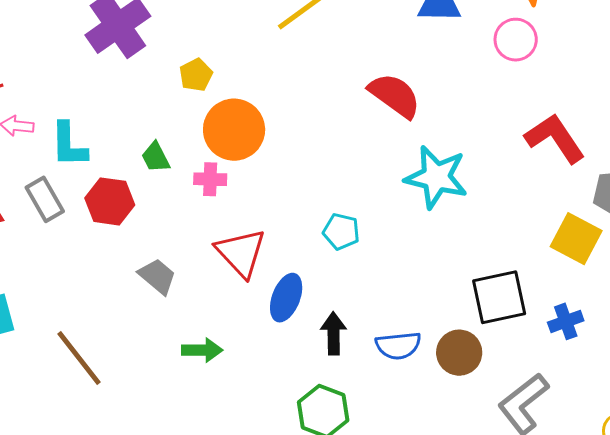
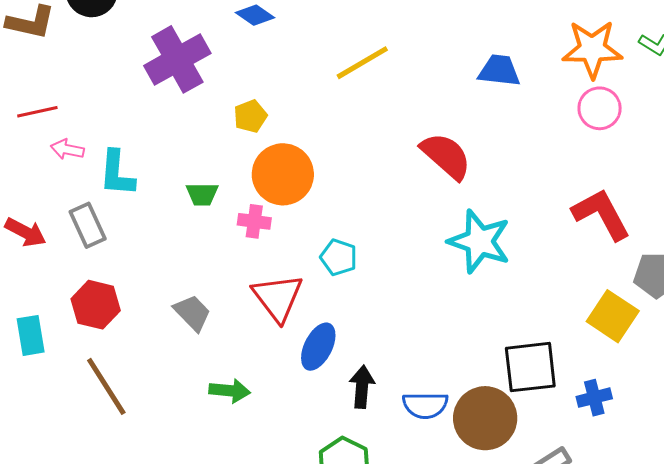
pink circle: (516, 40) -> (600, 108), moved
green trapezoid: (156, 157) -> (202, 194), turned -68
red hexagon: (110, 201) -> (96, 305), moved
cyan pentagon: (341, 232) -> (339, 257), moved
brown circle: (459, 353) -> (485, 418), size x1.4

